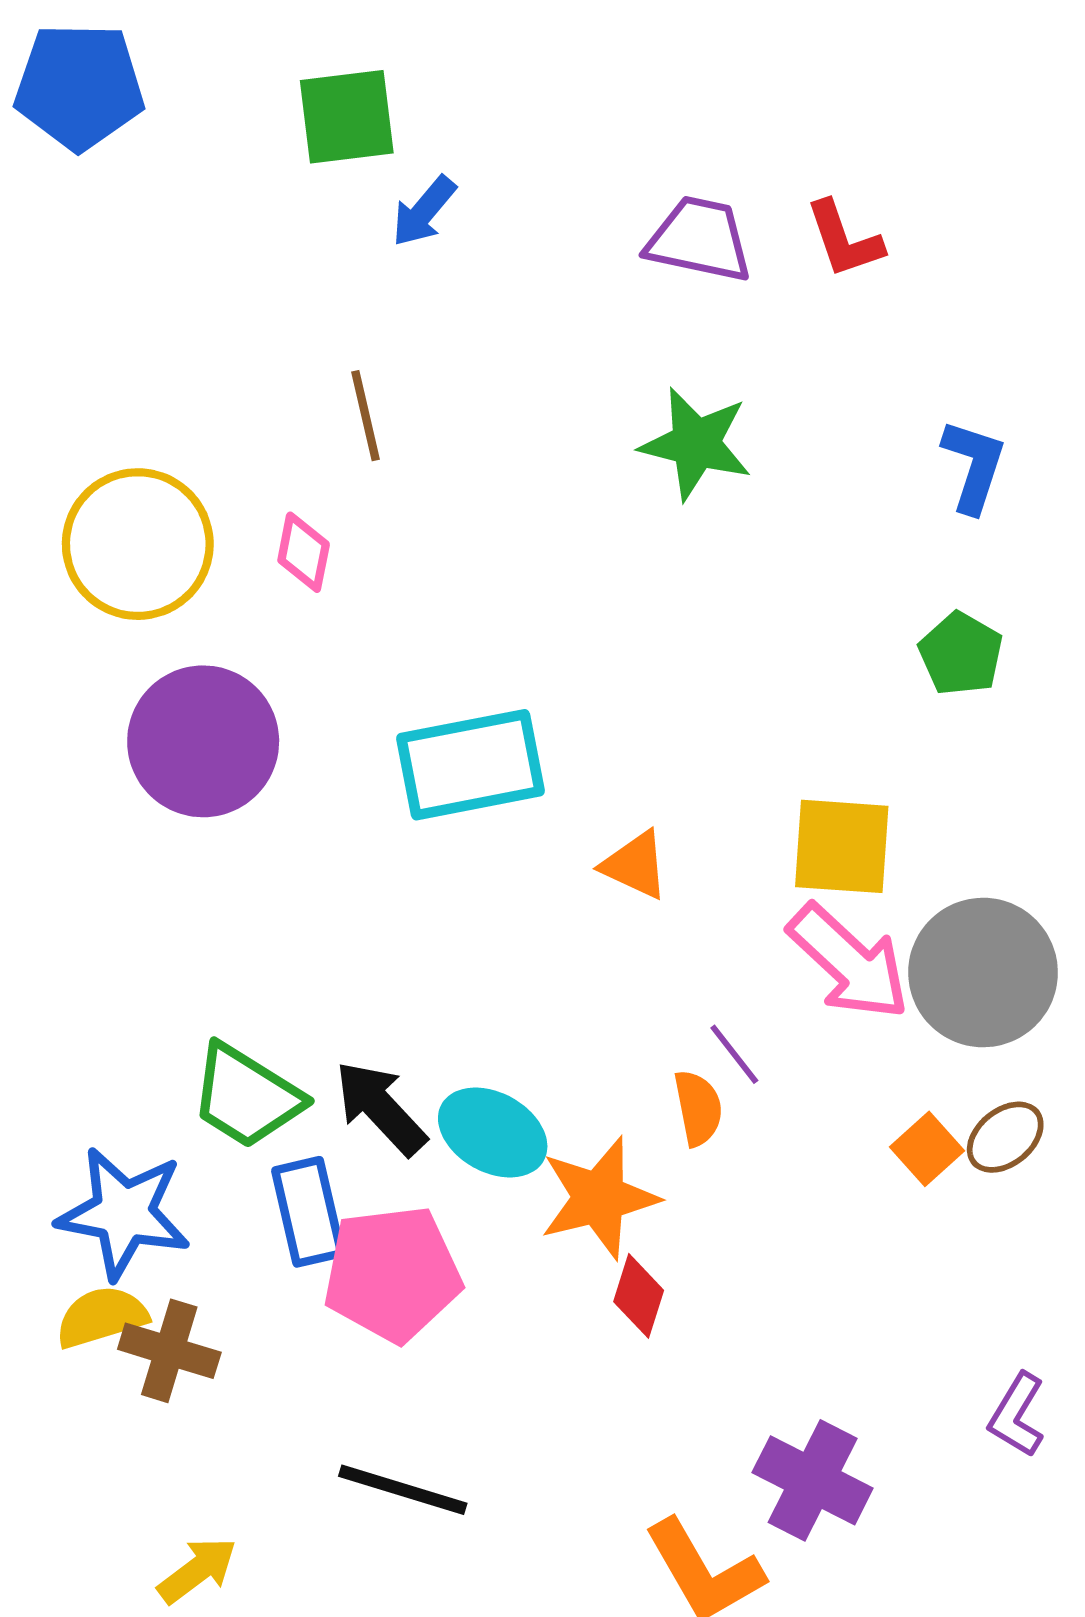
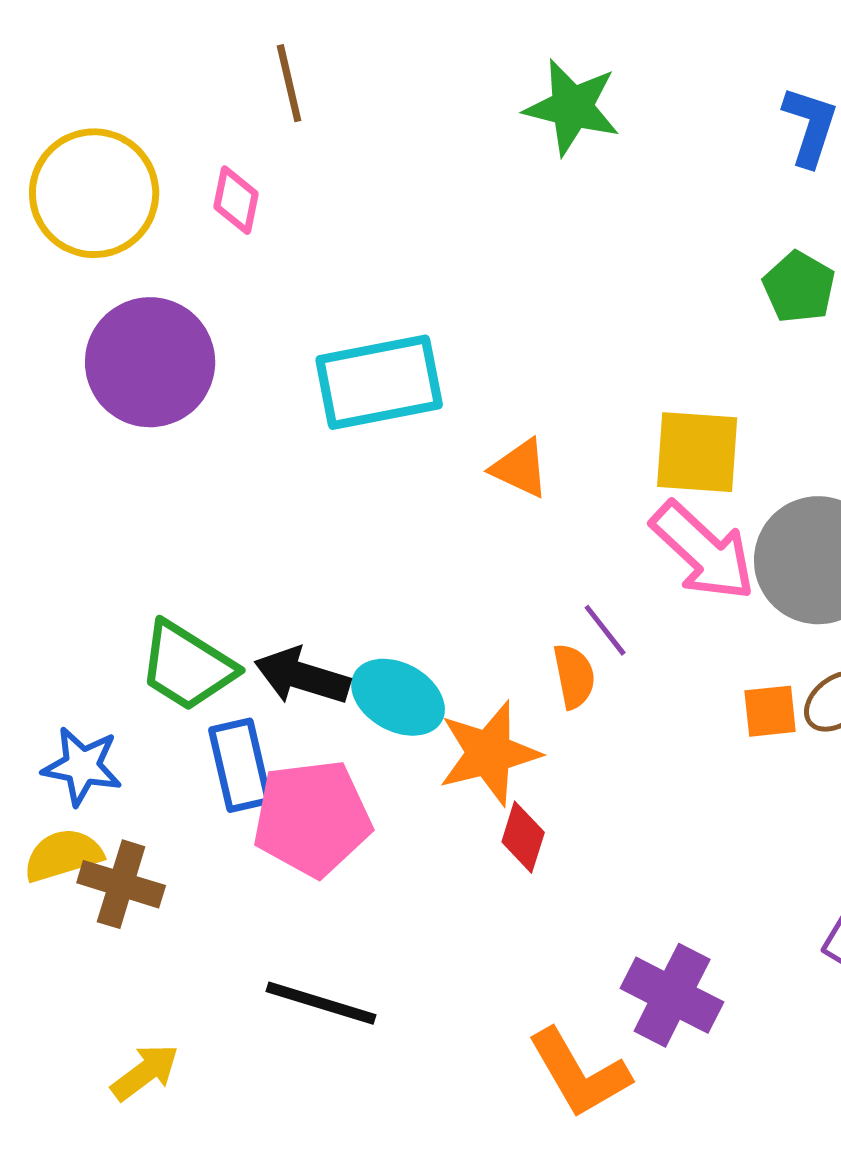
black arrow: (381, 1108) -> (302, 676), turned -30
orange square: (927, 1149) -> (770, 711), turned 36
blue star: (124, 1213) -> (82, 766), size x0.7

